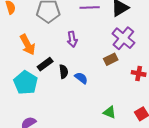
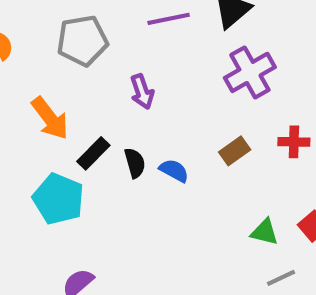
purple cross: (123, 38) -> (250, 72), turned 30
brown rectangle: (111, 59) -> (235, 151), moved
green triangle: (110, 112) -> (265, 232), moved

